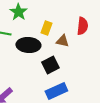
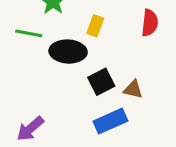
brown triangle: (62, 41) -> (133, 89), moved

